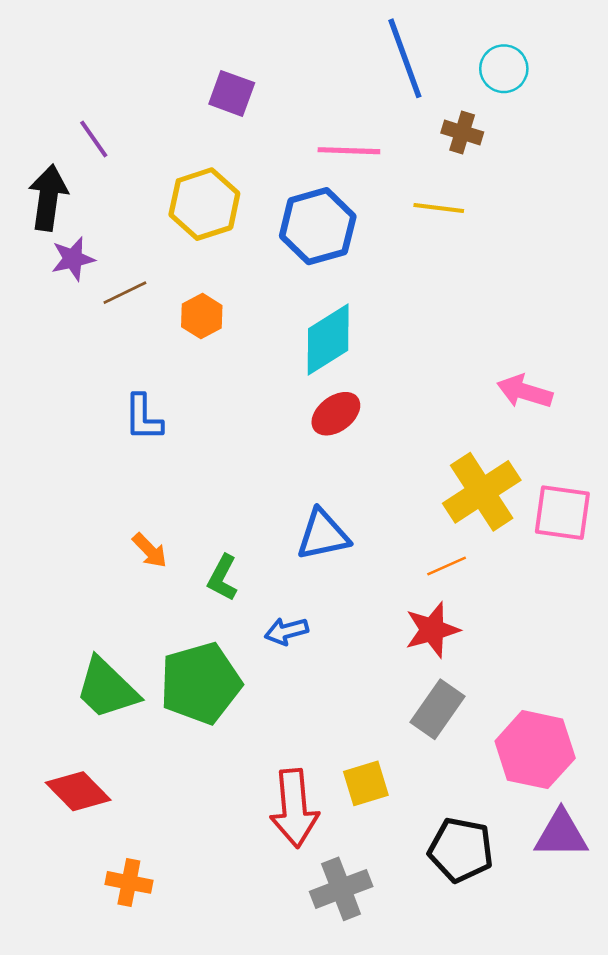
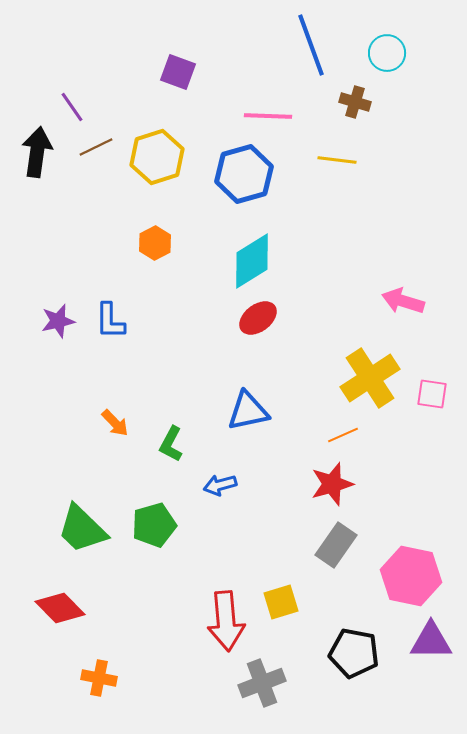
purple star: (73, 259) -> (58, 321), moved
brown line: (125, 293) -> (96, 147), moved
pink square: (562, 513) -> (432, 394), size x0.7
green pentagon: (200, 683) -> (154, 525), size x0.7

